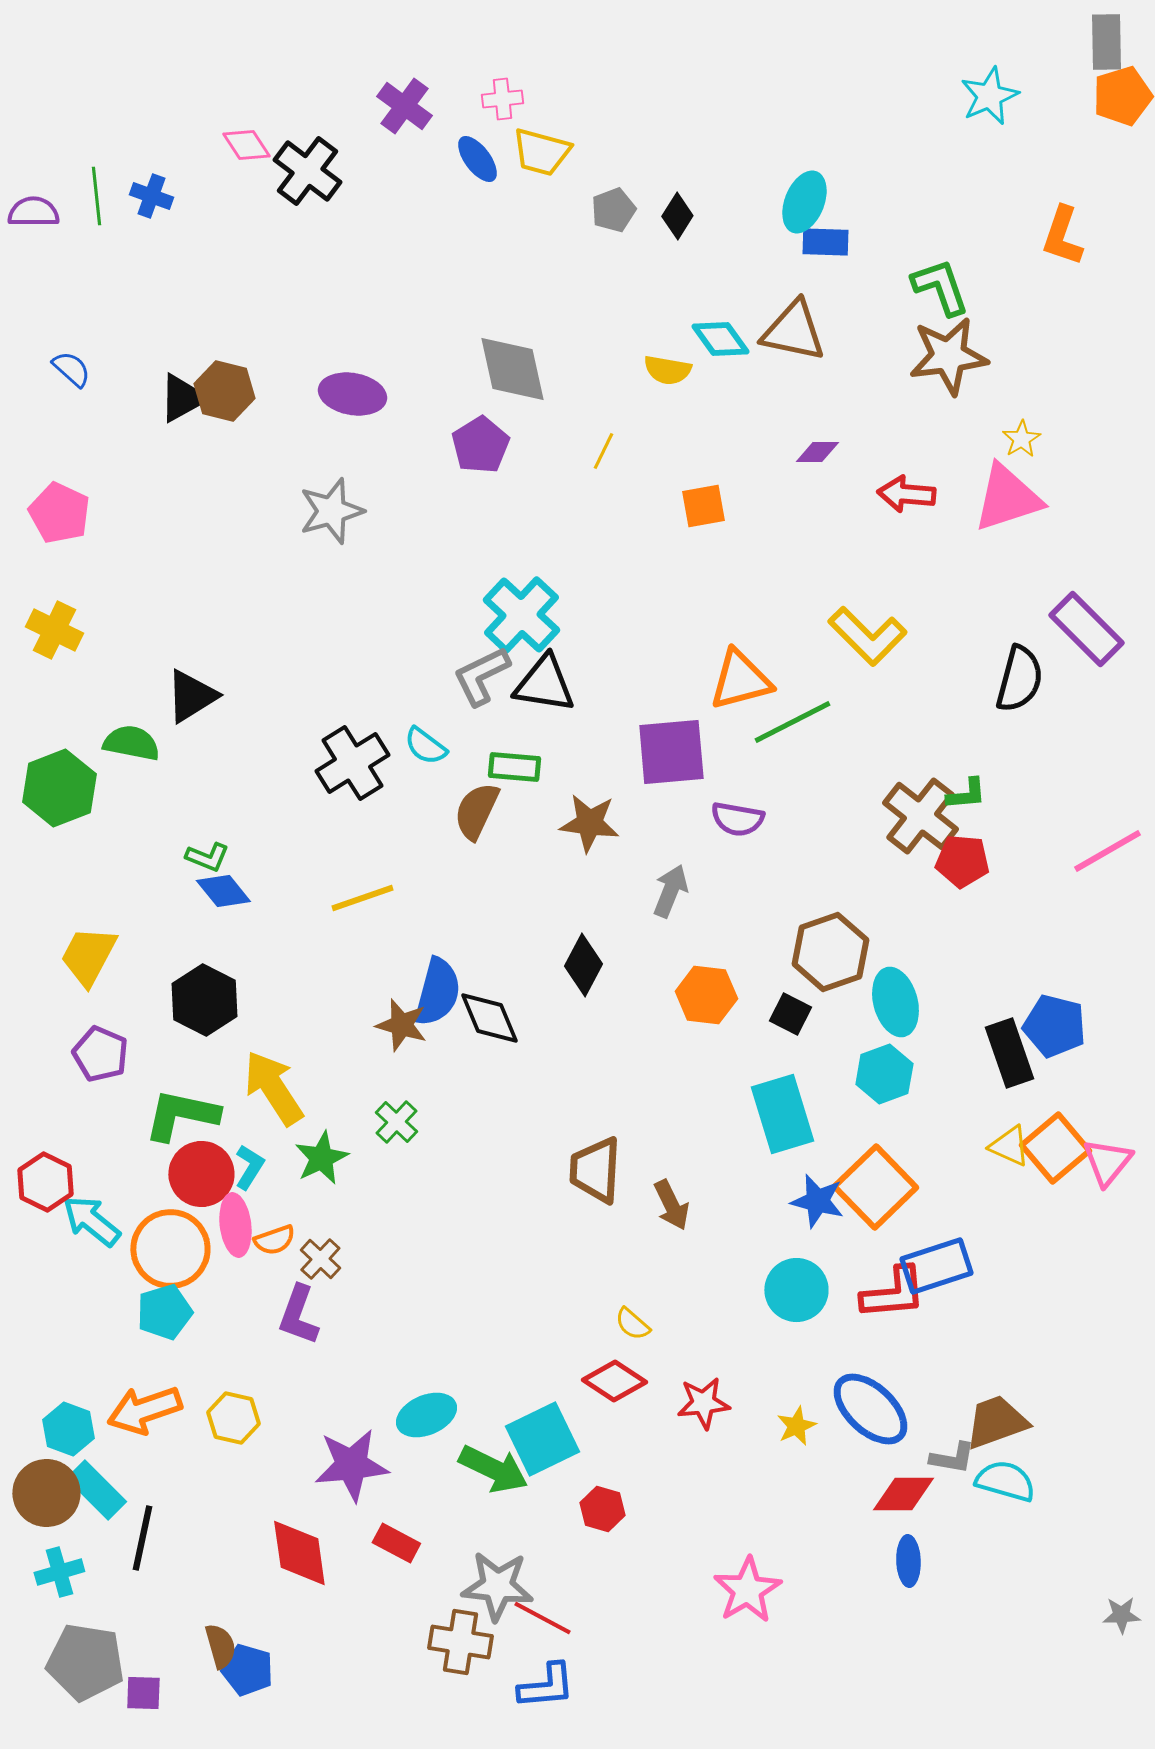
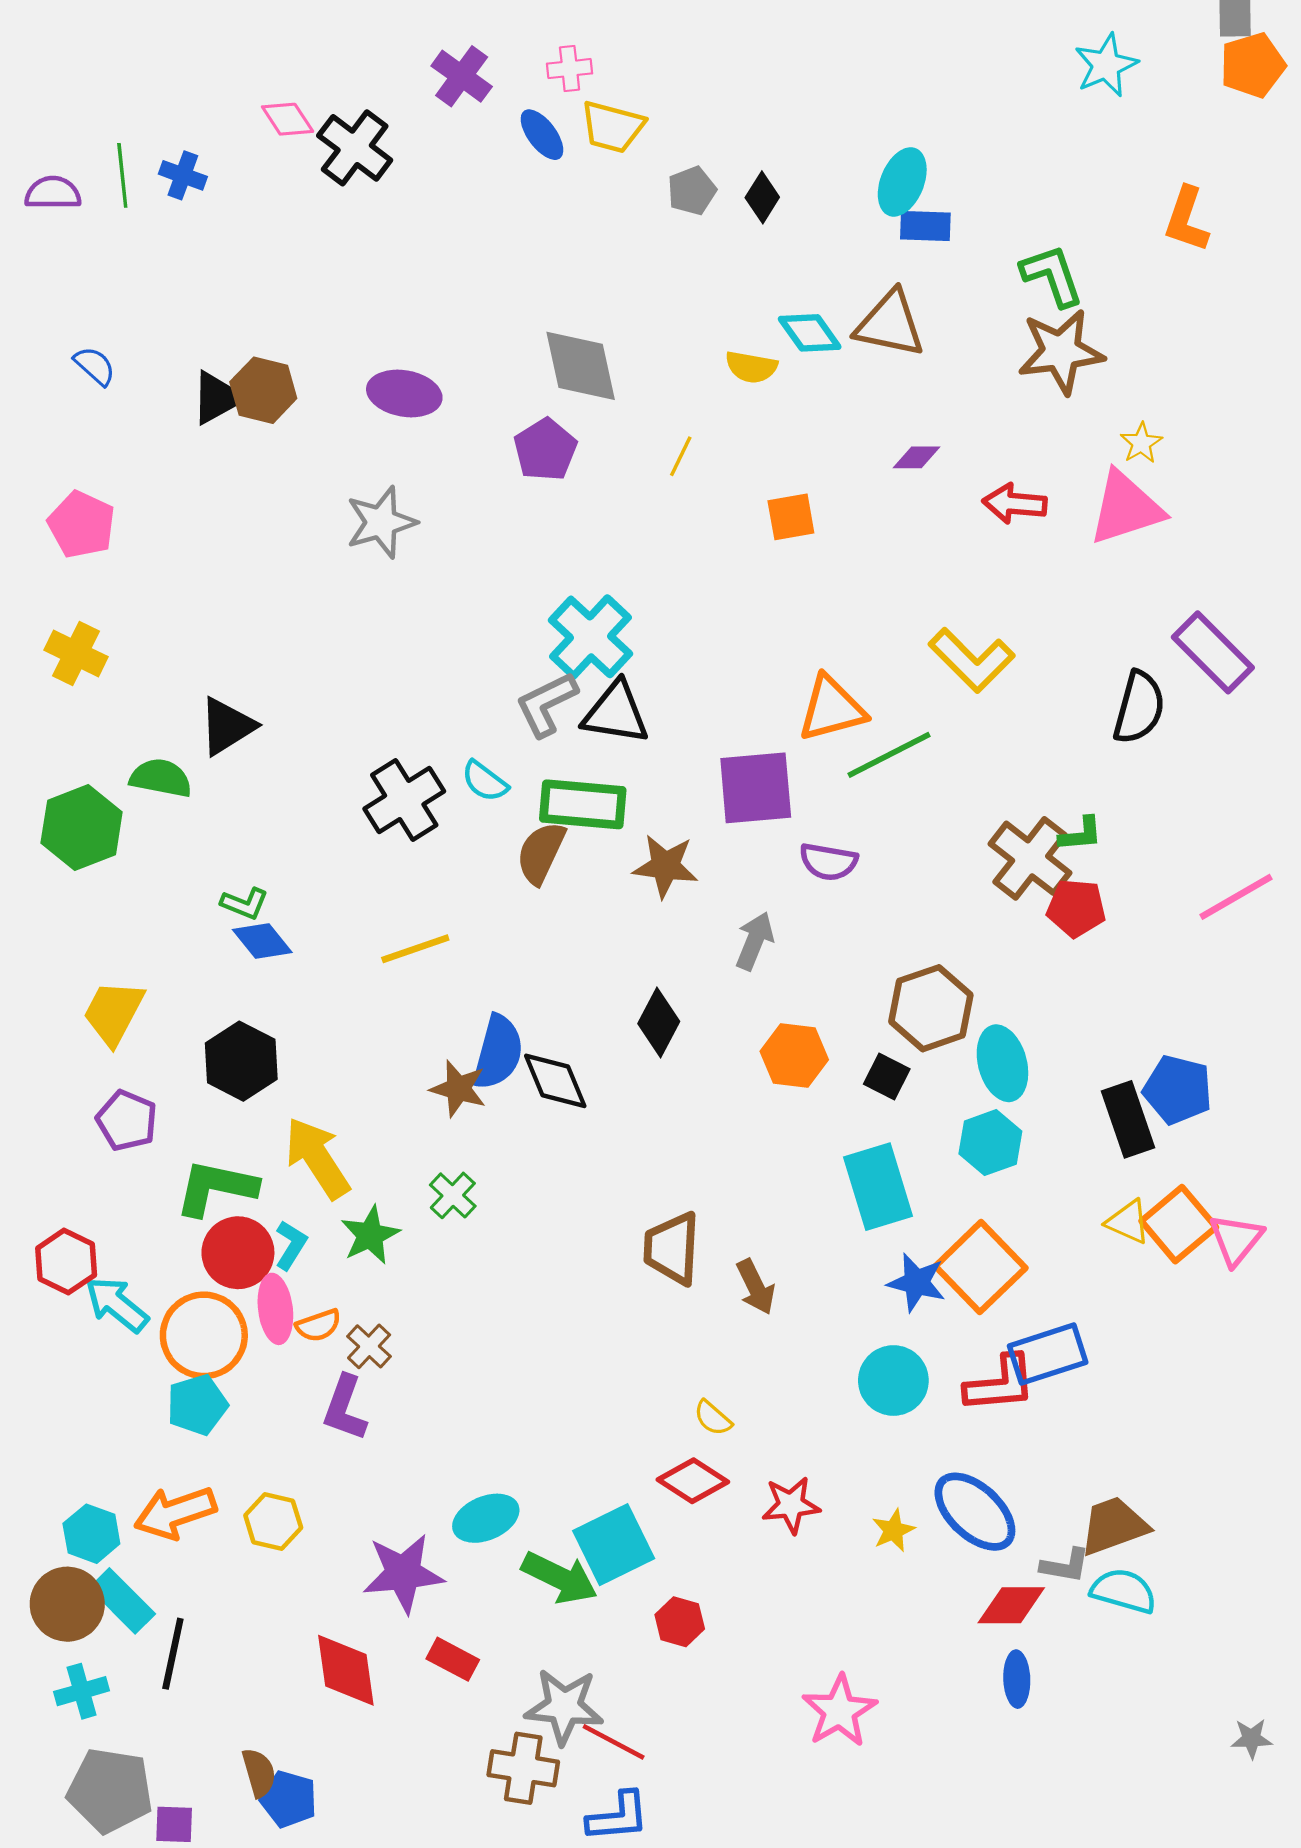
green rectangle: (514, 767) -> (583, 804), size x1.5

